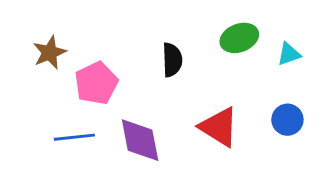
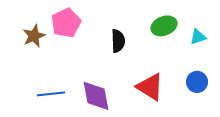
pink pentagon: (96, 83) -> (66, 23), moved

